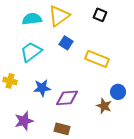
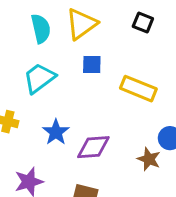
cyan semicircle: (32, 19) -> (41, 29), turned 84
blue square: (66, 43) -> (92, 65), turned -32
blue star: (42, 88) -> (56, 132), turned -30

